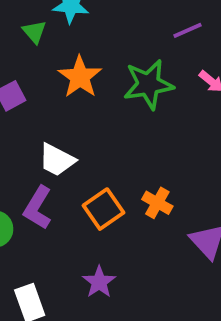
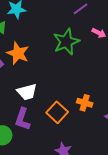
orange star: (80, 77) -> (18, 53), moved
white trapezoid: (57, 160) -> (27, 92), turned -30

